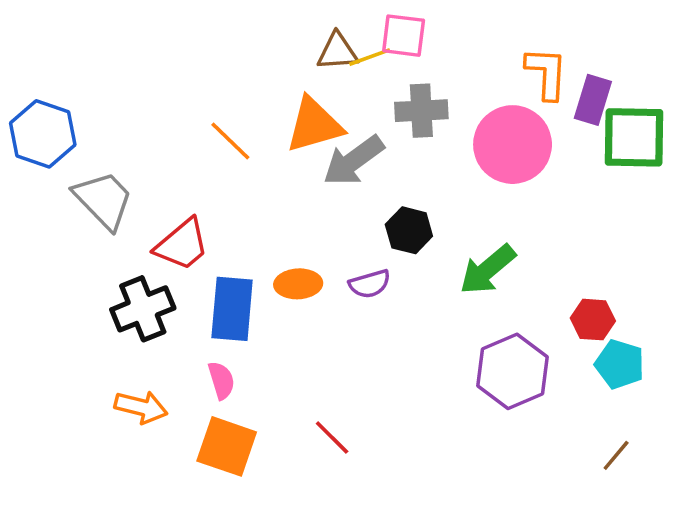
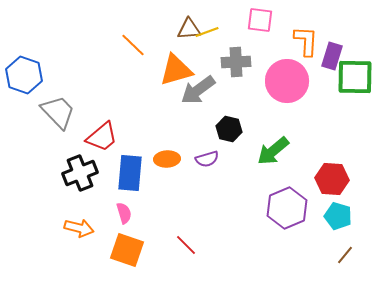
pink square: (404, 36) -> (260, 20), moved
orange line: (230, 141) -> (133, 45), moved
red hexagon: (593, 320) -> (332, 179), size x1.4
cyan pentagon: (620, 364) -> (338, 216), moved

